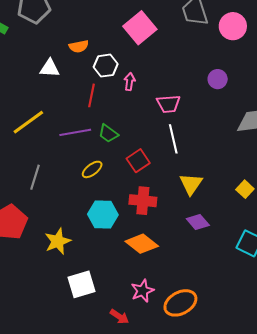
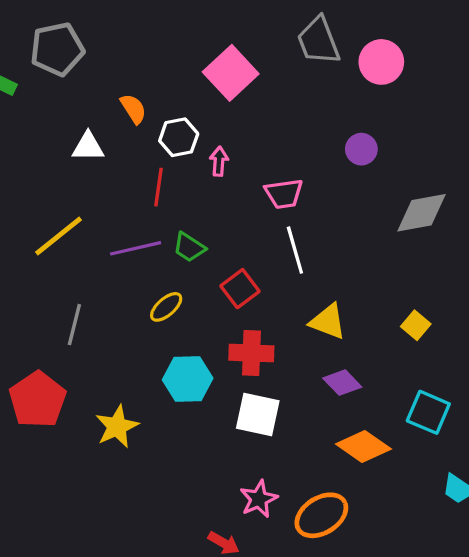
orange semicircle: (79, 46) -> (133, 109), turned -108
yellow triangle: (191, 184) -> (328, 322), turned -40
orange diamond: (142, 244) -> (363, 447), moved
white square: (81, 284) -> (258, 414), moved, turned 32

